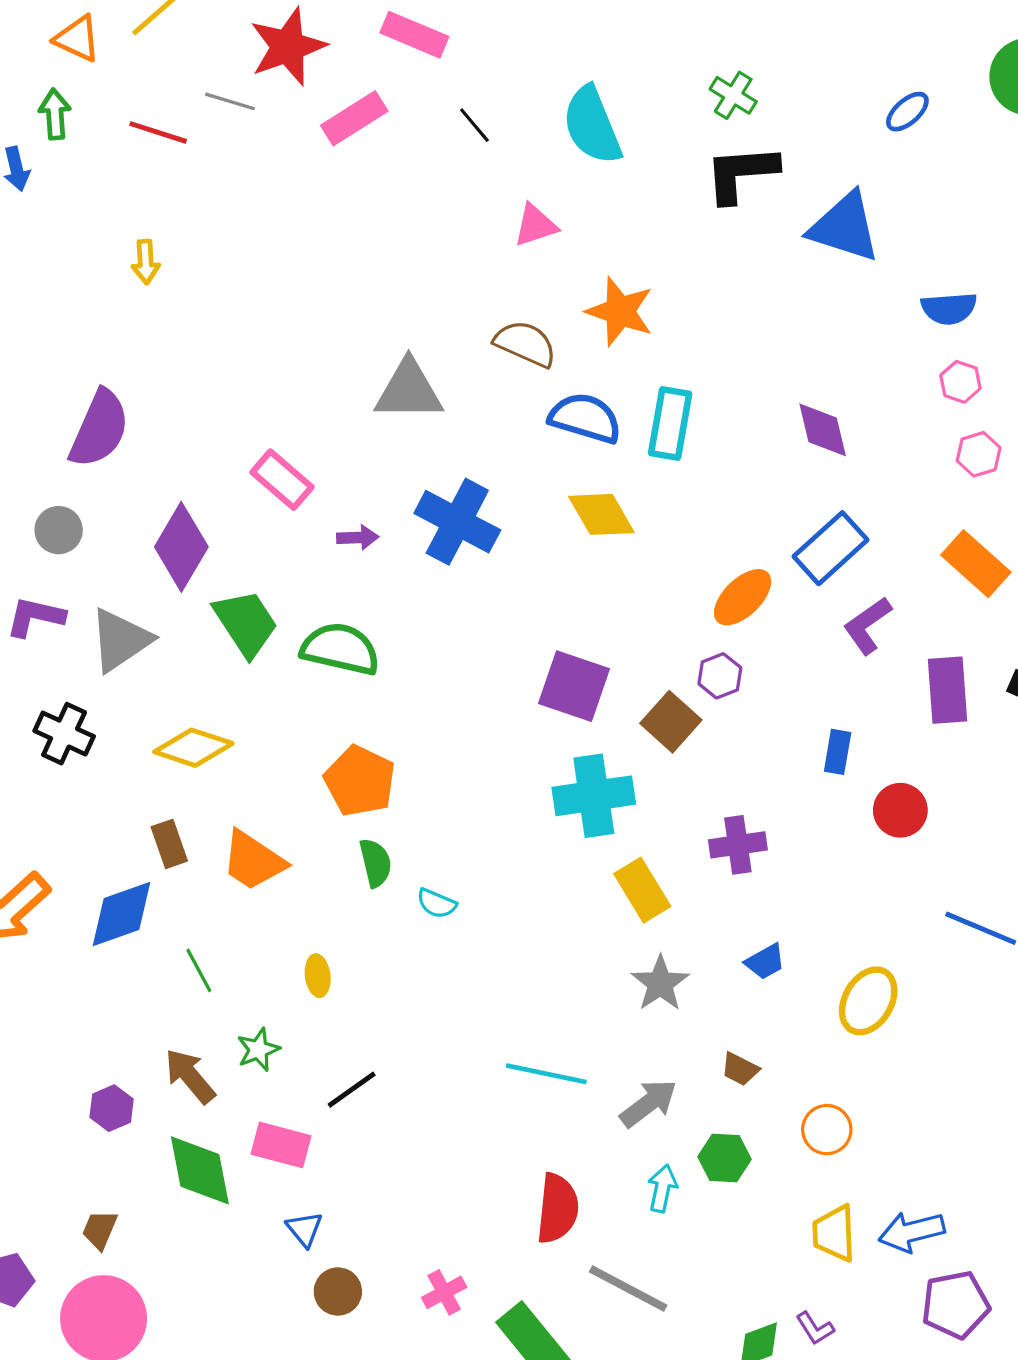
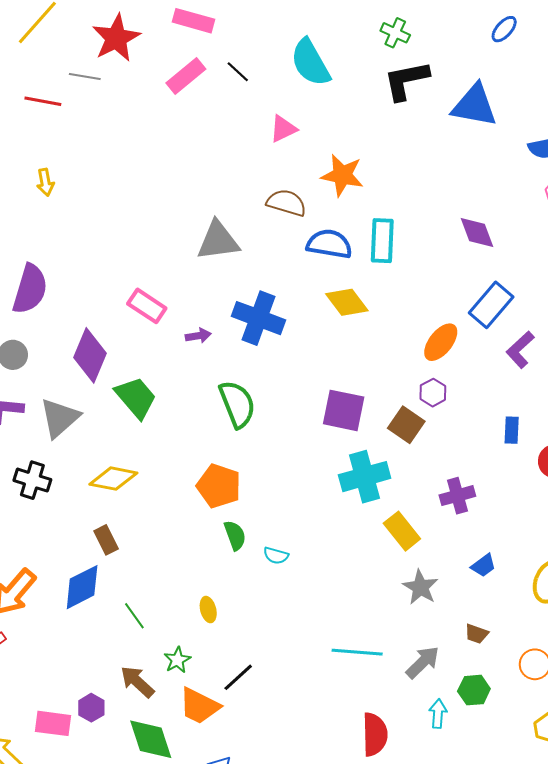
pink rectangle: (354, 118) -> (186, 76), moved
green semicircle: (340, 649) -> (237, 404), moved, turned 63
orange trapezoid: (253, 861) -> (199, 706), moved
pink rectangle: (281, 1145) -> (53, 723), moved

